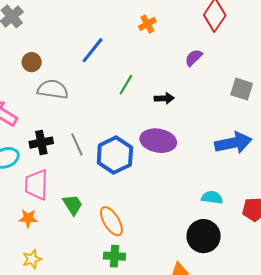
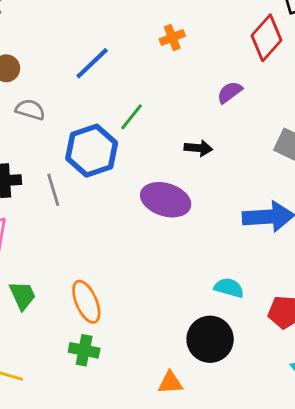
gray semicircle: (53, 89) -> (30, 110), size x0.7
black arrow: (164, 98) -> (198, 148), moved
blue hexagon: (115, 155) -> (92, 151), moved
green trapezoid: (73, 205) -> (22, 295), moved

